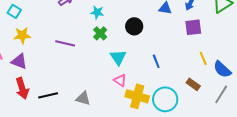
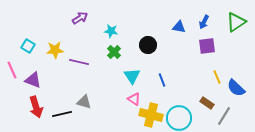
cyan square: (14, 11) -> (28, 46), moved
yellow star: (22, 35) -> (55, 50), moved
blue line: (156, 61) -> (162, 80), moved
gray line: (221, 94) -> (224, 116), moved
gray triangle: (83, 98) -> (84, 102), moved

